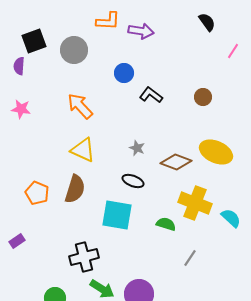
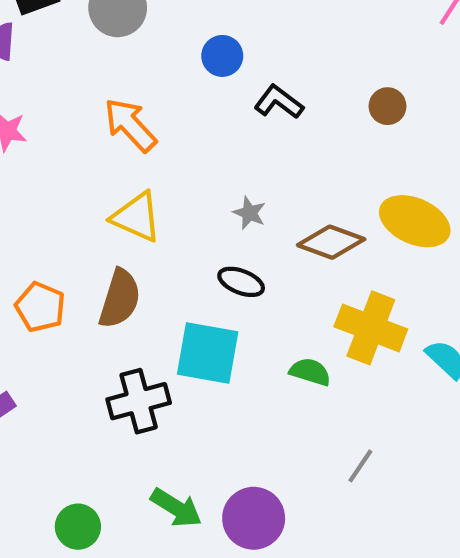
black cross: (84, 257) -> (139, 401), moved
gray line: (190, 258) -> (360, 466), moved

